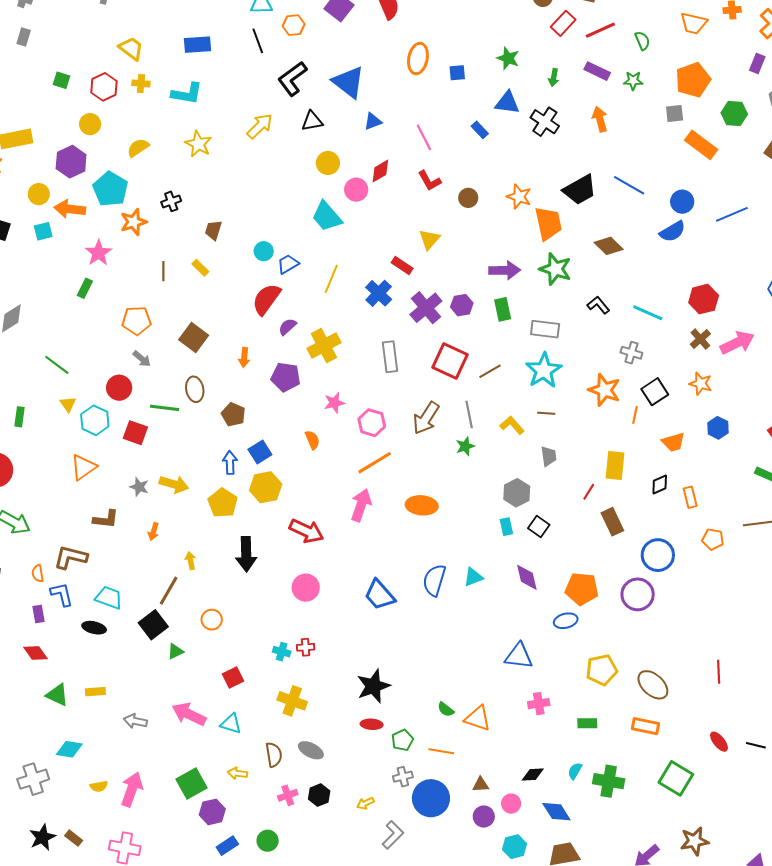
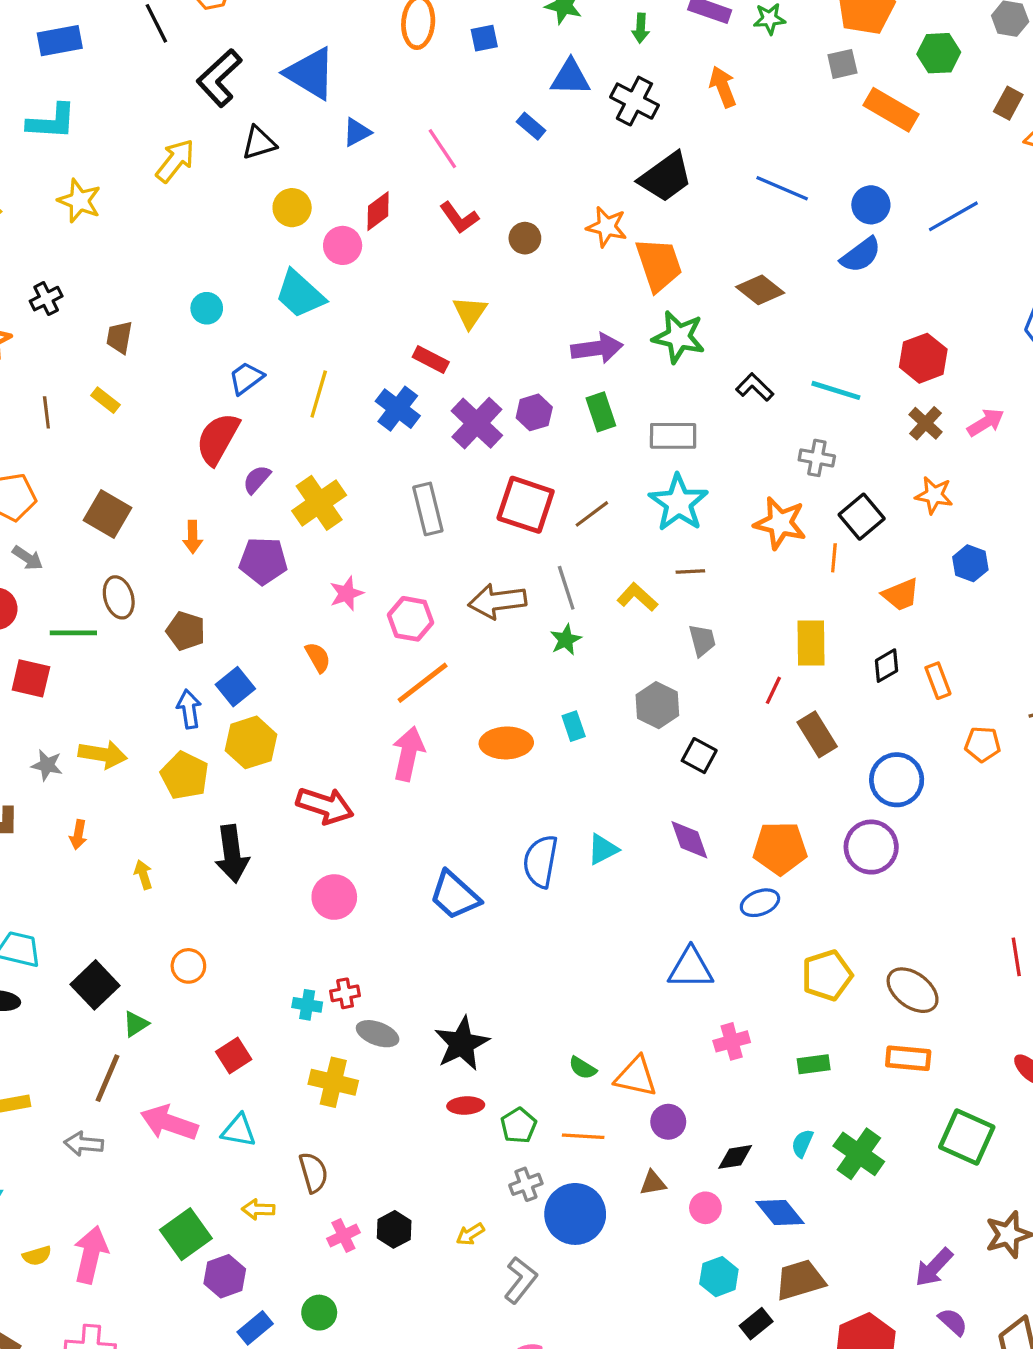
black trapezoid: (580, 190) -> (666, 177), moved
cyan circle: (264, 251) -> (207, 308), moved
pink arrow: (737, 343) -> (986, 422), size x0.7
brown arrow: (426, 418) -> (497, 601), turned 56
cyan rectangle: (506, 527) -> (574, 726), moved
brown line: (169, 591) -> (108, 1078), moved
gray ellipse: (311, 750) -> (378, 1034), moved
green cross: (609, 781) -> (859, 1154), turned 32
purple circle: (484, 817) -> (668, 1122), moved

